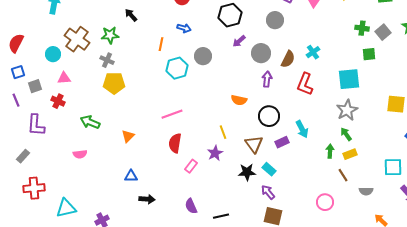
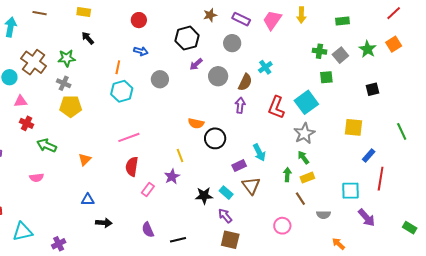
cyan cross: (313, 52) -> (265, 67), moved
cyan hexagon: (177, 68) -> (122, 91), moved
purple arrow: (267, 79) -> (240, 105), moved
cyan square: (349, 79) -> (306, 102), turned -30
red L-shape: (305, 84) -> (276, 107), moved
red cross: (58, 101) -> (27, 123), moved
black circle: (269, 116) -> (215, 138), moved
brown triangle: (254, 144) -> (251, 186), moved

